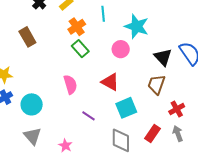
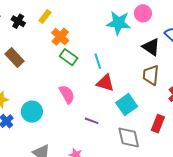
cyan line: (103, 14) -> (98, 61), moved
pink circle: (121, 49) -> (143, 13), moved
cyan circle: (32, 104) -> (32, 112), moved

